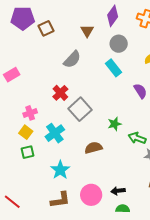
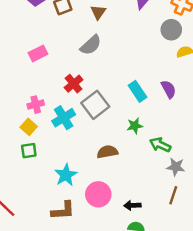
brown triangle: (87, 31) -> (98, 12), moved
gray circle: (119, 44) -> (171, 30), moved
cyan rectangle: (114, 68) -> (138, 91), moved
pink rectangle: (12, 75) -> (38, 53), moved
cyan cross: (55, 133) -> (64, 118), moved
pink circle: (91, 195) -> (98, 194), moved

